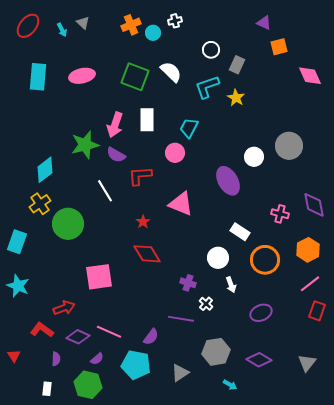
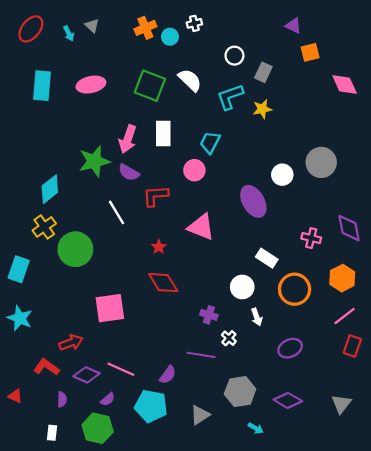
yellow star: (236, 98) -> (262, 109), turned 30
red triangle: (14, 356) -> (15, 396), turned -32

